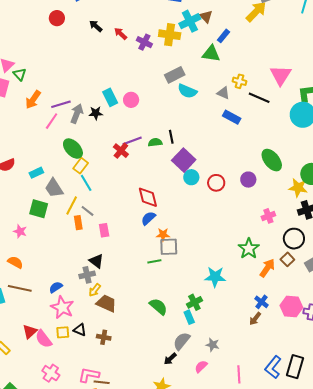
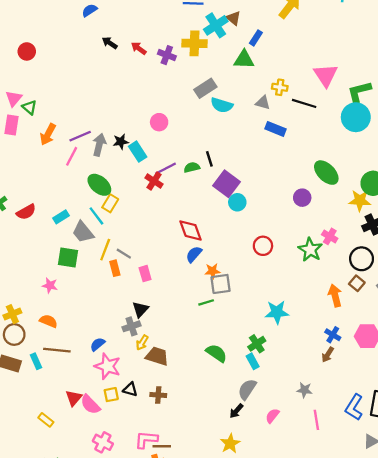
red circle: (57, 18) -> (27, 51), moved
cyan rectangle: (110, 97) -> (138, 152), moved
cyan line: (86, 183) -> (96, 216), moved
red circle: (216, 183) -> (263, 246), moved
pink cross: (268, 216) -> (330, 236), turned -32
green star: (249, 249) -> (310, 250), moved
black triangle: (96, 261) -> (140, 309), turned 42
orange arrow: (267, 268) -> (335, 296), turned -42
gray star: (213, 345) -> (304, 390), moved

